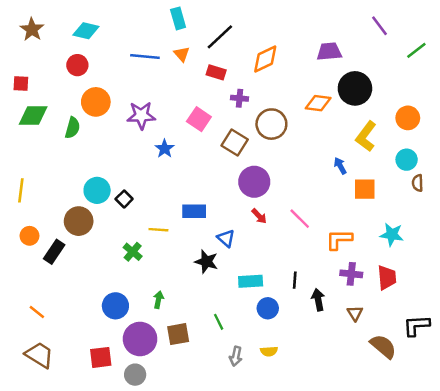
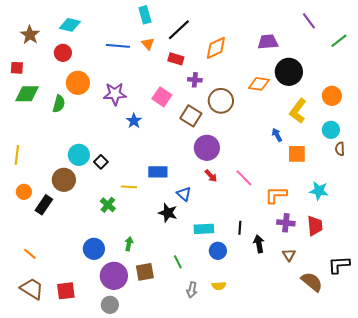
brown star: (32, 29) -> (30, 35), moved
red square: (101, 357) -> (66, 291), moved

